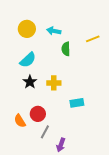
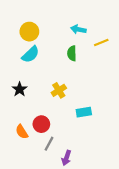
cyan arrow: (54, 31) -> (78, 29), moved
cyan semicircle: (28, 60) -> (30, 54), moved
black star: (30, 82) -> (20, 89), moved
yellow cross: (54, 83) -> (59, 90), turned -32

